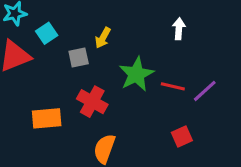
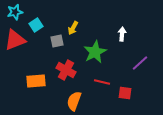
white arrow: (179, 29) -> (122, 34), moved
red line: (173, 86) -> (102, 82), moved
red square: (182, 137) -> (125, 93), turned 32

